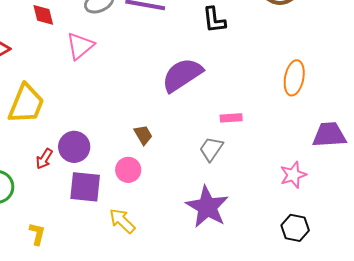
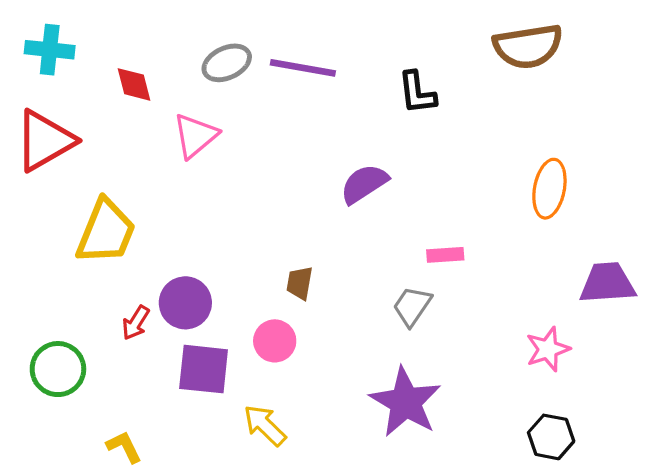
purple semicircle: (182, 75) -> (364, 184), size x0.7
brown trapezoid: (143, 135) -> (300, 283), turned -140
yellow L-shape: (37, 234) -> (124, 447), turned -40

